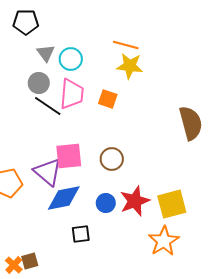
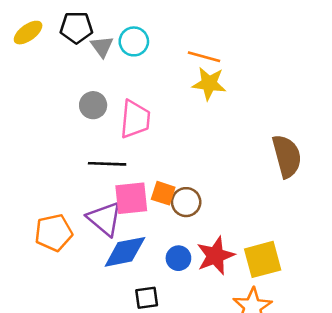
gray triangle: (46, 53) -> (102, 47), moved
cyan circle: (71, 59) -> (134, 41), moved
orange square: (108, 99) -> (163, 193), moved
black line: (48, 106) -> (107, 164), moved, turned -32

